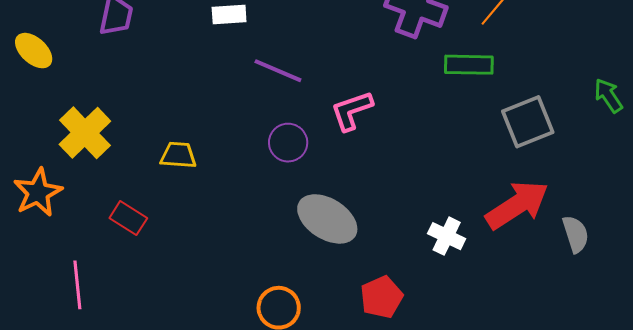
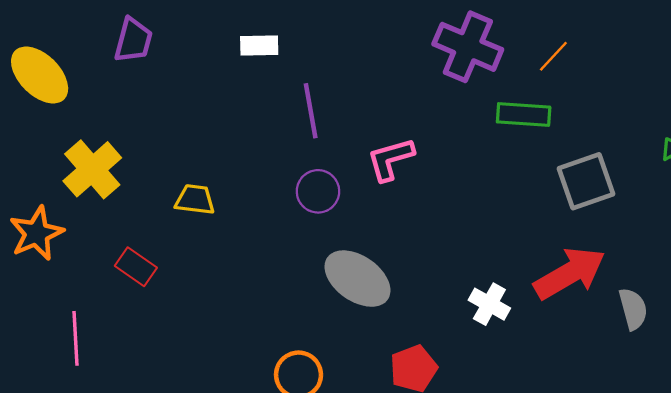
yellow ellipse: (34, 51) -> (40, 75), size x1.4
purple line: (278, 71) -> (311, 111), turned 54

